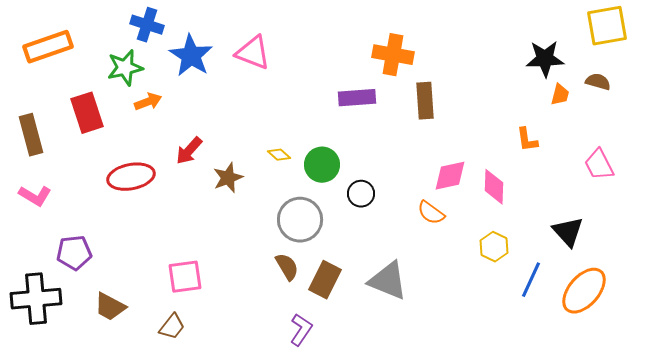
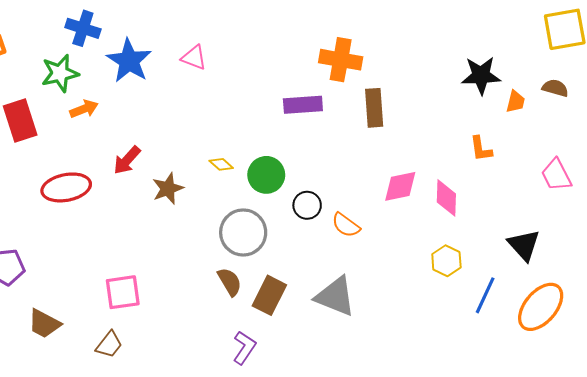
pink triangle: (253, 53) -> (194, 58), size x0.7
black star: (545, 59) -> (481, 75), moved
orange semicircle: (431, 213) -> (346, 225), moved

